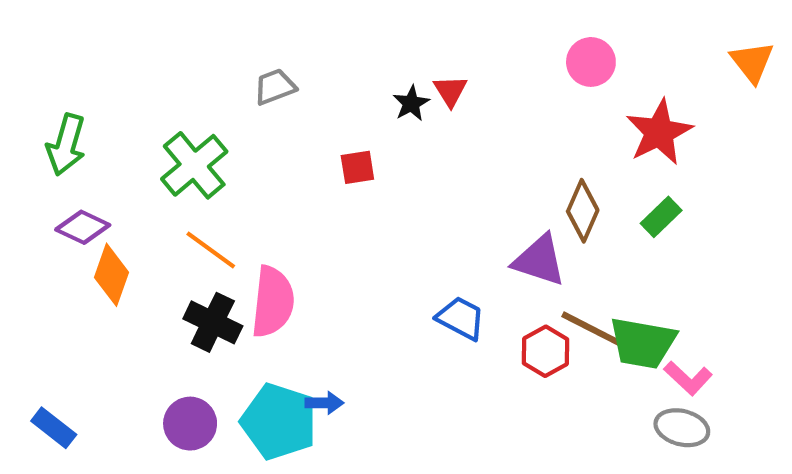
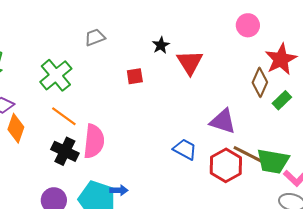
red triangle: (450, 91) -> (190, 62), moved, size x1.6
brown diamond: (583, 211) -> (260, 82), moved
red hexagon: (545, 351) -> (226, 165), size x1.4

